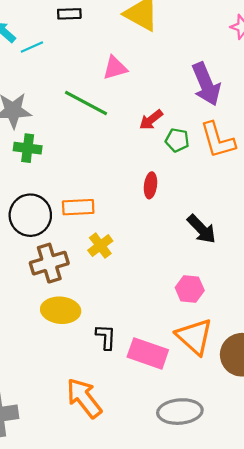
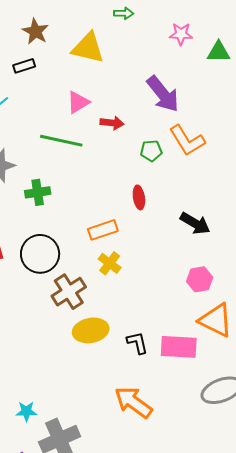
red arrow: (151, 120) -> (112, 123), moved, turned -120
green cross: (28, 148) -> (38, 192), moved
orange rectangle: (78, 207) -> (103, 230), moved

